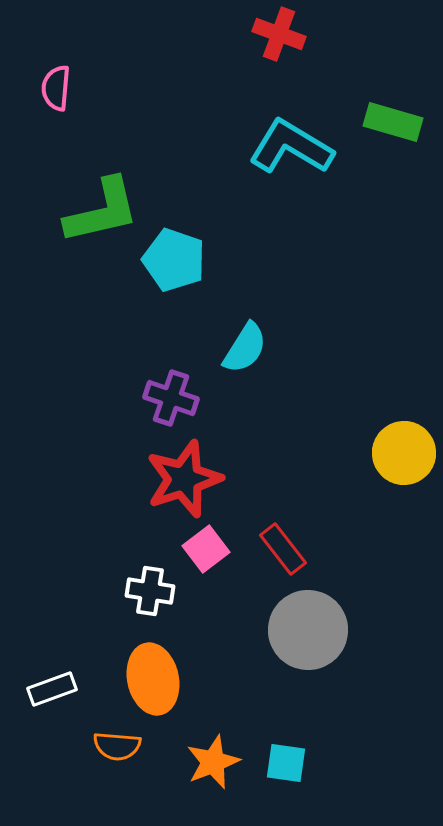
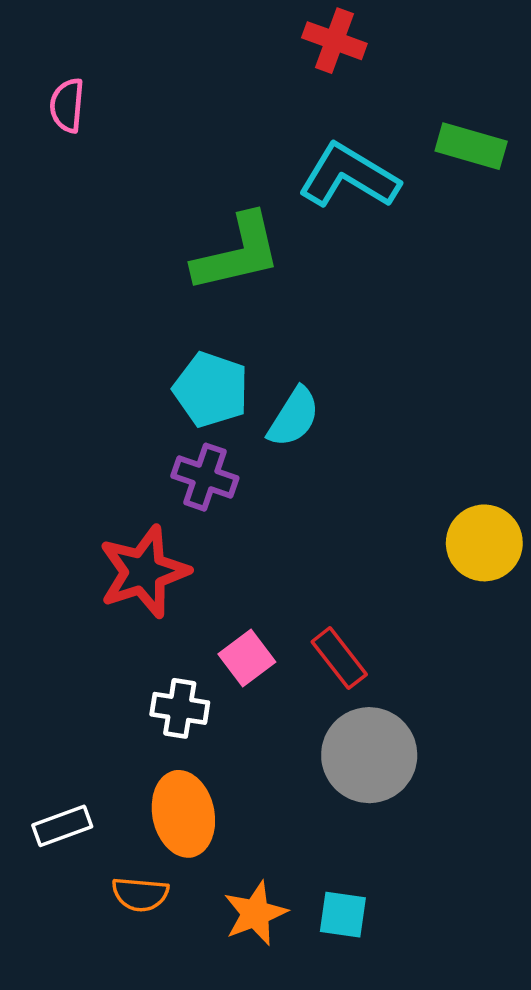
green L-shape: (102, 211) -> (237, 253), moved
cyan pentagon: (174, 260) -> (211, 390), moved
red star: (184, 479) -> (144, 572), moved

